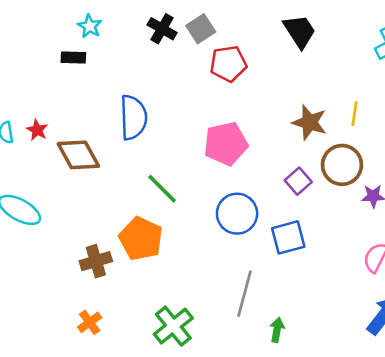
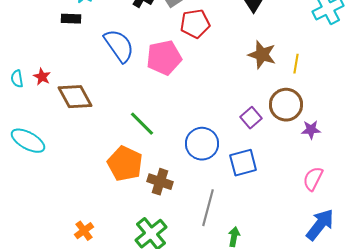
blue semicircle: (133, 117) -> (119, 46), moved, turned -33
brown star: (309, 122) -> (262, 55), moved
pink pentagon: (226, 144) -> (164, 58), moved
brown cross: (96, 261) -> (160, 182), moved, turned 35

